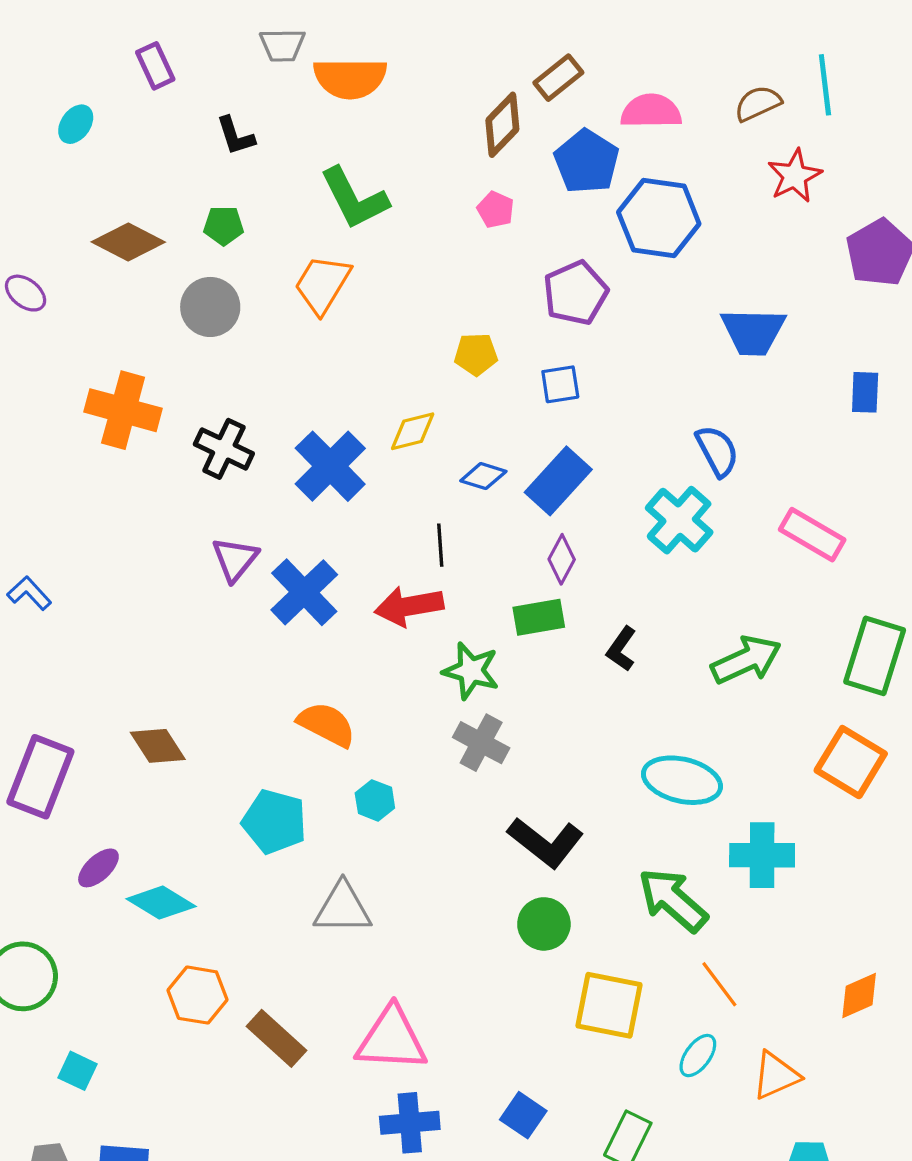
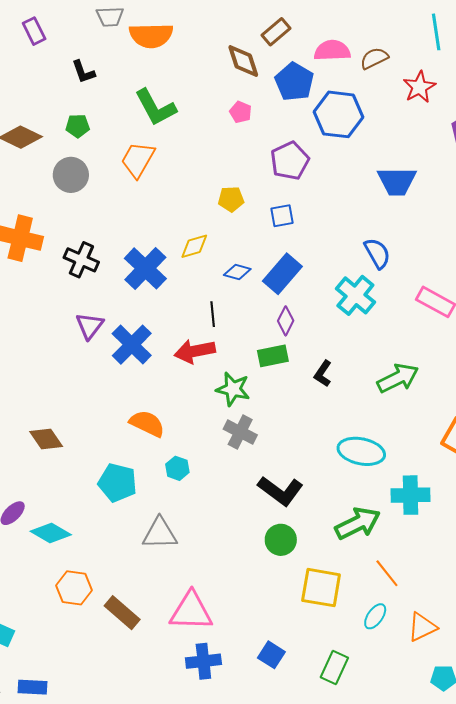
brown semicircle: (758, 103) -> (374, 58), moved
brown diamond: (502, 125) -> (243, 61), turned -60
green arrow: (673, 900) -> (358, 523), turned 114

